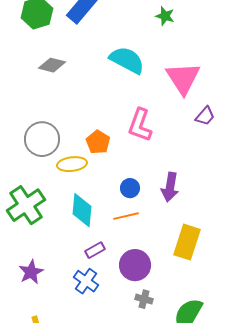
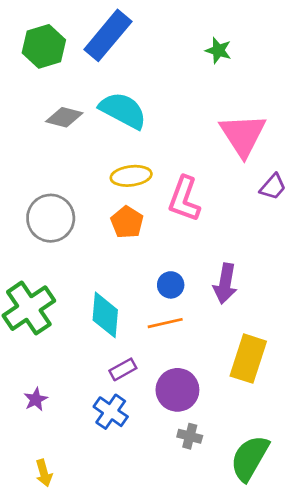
cyan semicircle: (127, 60) -> (123, 110), moved
yellow ellipse: (72, 164) -> (131, 176), moved
purple star: (31, 272) -> (36, 399), size x0.7

